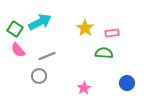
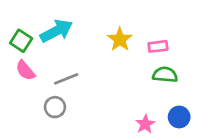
green semicircle: (104, 53) -> (165, 75), moved
pink star: (84, 88) -> (145, 124), moved

